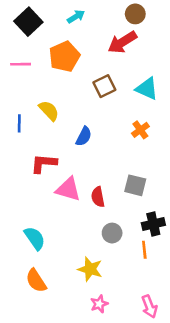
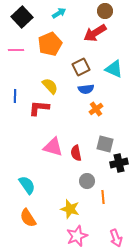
yellow semicircle: (49, 111) -> (50, 86), moved
orange cross: (140, 130) -> (96, 109), moved
blue semicircle: (84, 136) -> (86, 89), moved, turned 56
red L-shape: (44, 163) -> (39, 108), moved
black cross: (153, 224) -> (119, 163), moved
orange line: (144, 250) -> (103, 197), moved
pink star: (99, 304) -> (77, 236), size x1.5

